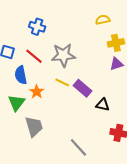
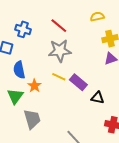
blue cross: (37, 27) -> (23, 29), moved
red line: (34, 56) -> (59, 26), moved

